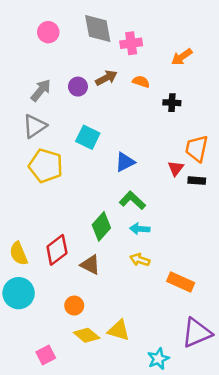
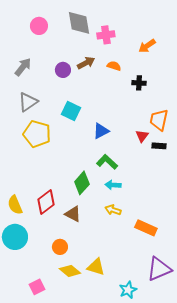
gray arrow: (41, 90) -> (23, 67), moved

